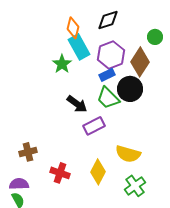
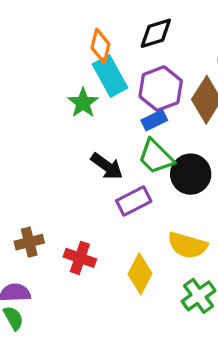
black circle: (130, 89) -> (191, 174), moved
red cross: (60, 173) -> (80, 258), moved

